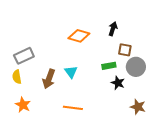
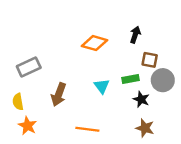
cyan triangle: (71, 72) -> (102, 86), moved
yellow semicircle: (17, 77) -> (18, 102), moved
brown star: (138, 107) -> (145, 128), moved

